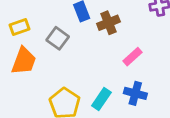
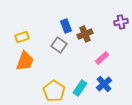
gray square: (58, 38) -> (59, 45), moved
blue cross: (135, 93) -> (104, 84), turned 35

